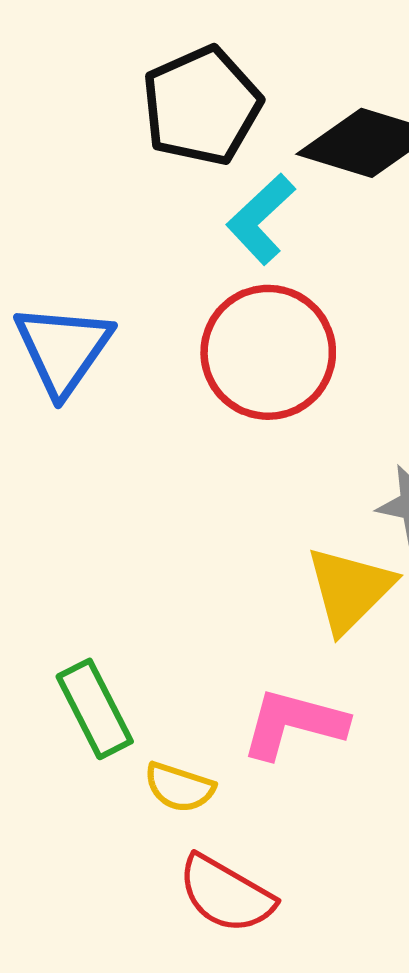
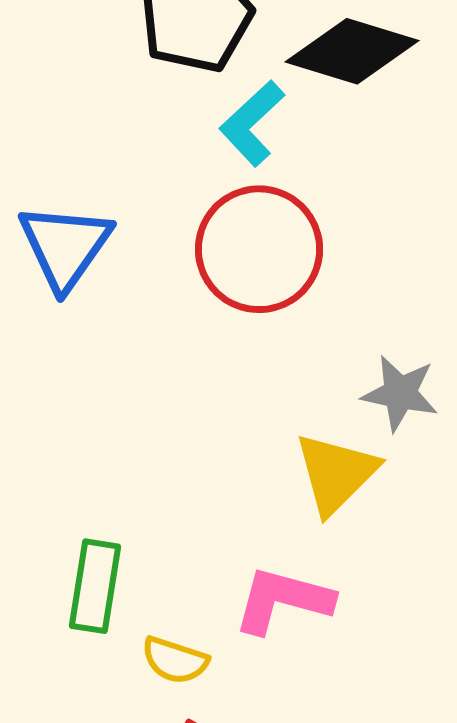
green rectangle: (95, 709) -> (95, 586), turned 36

